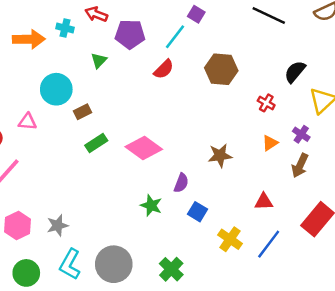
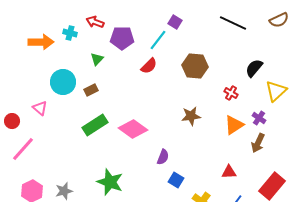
brown rectangle: (83, 112) -> (91, 90), moved
pink triangle: (28, 122) -> (40, 108), turned 35
green rectangle: (96, 143) -> (95, 125), size x1.4
orange triangle: (270, 143) -> (234, 125), size x1.5
brown star: (220, 155) -> (191, 116), moved
green star: (151, 205) -> (110, 182), moved, size x1.5

